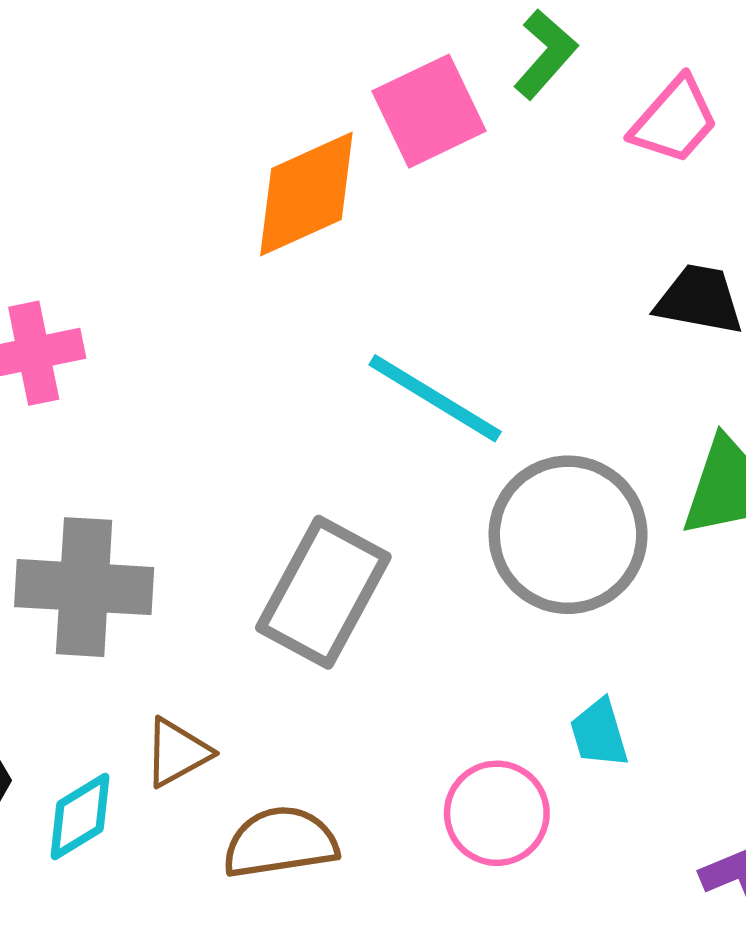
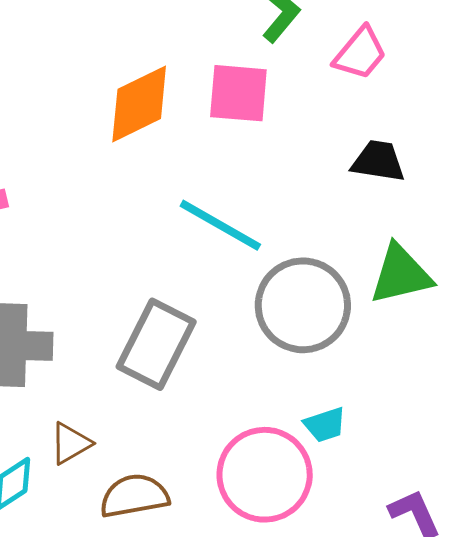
pink square: (429, 111) -> (238, 93), moved, turned 32
cyan trapezoid: (599, 733) -> (325, 425), turned -90
pink circle: (497, 813) -> (265, 475), size x1.5

